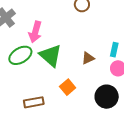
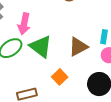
brown triangle: (88, 58) -> (78, 47), size x1.5

